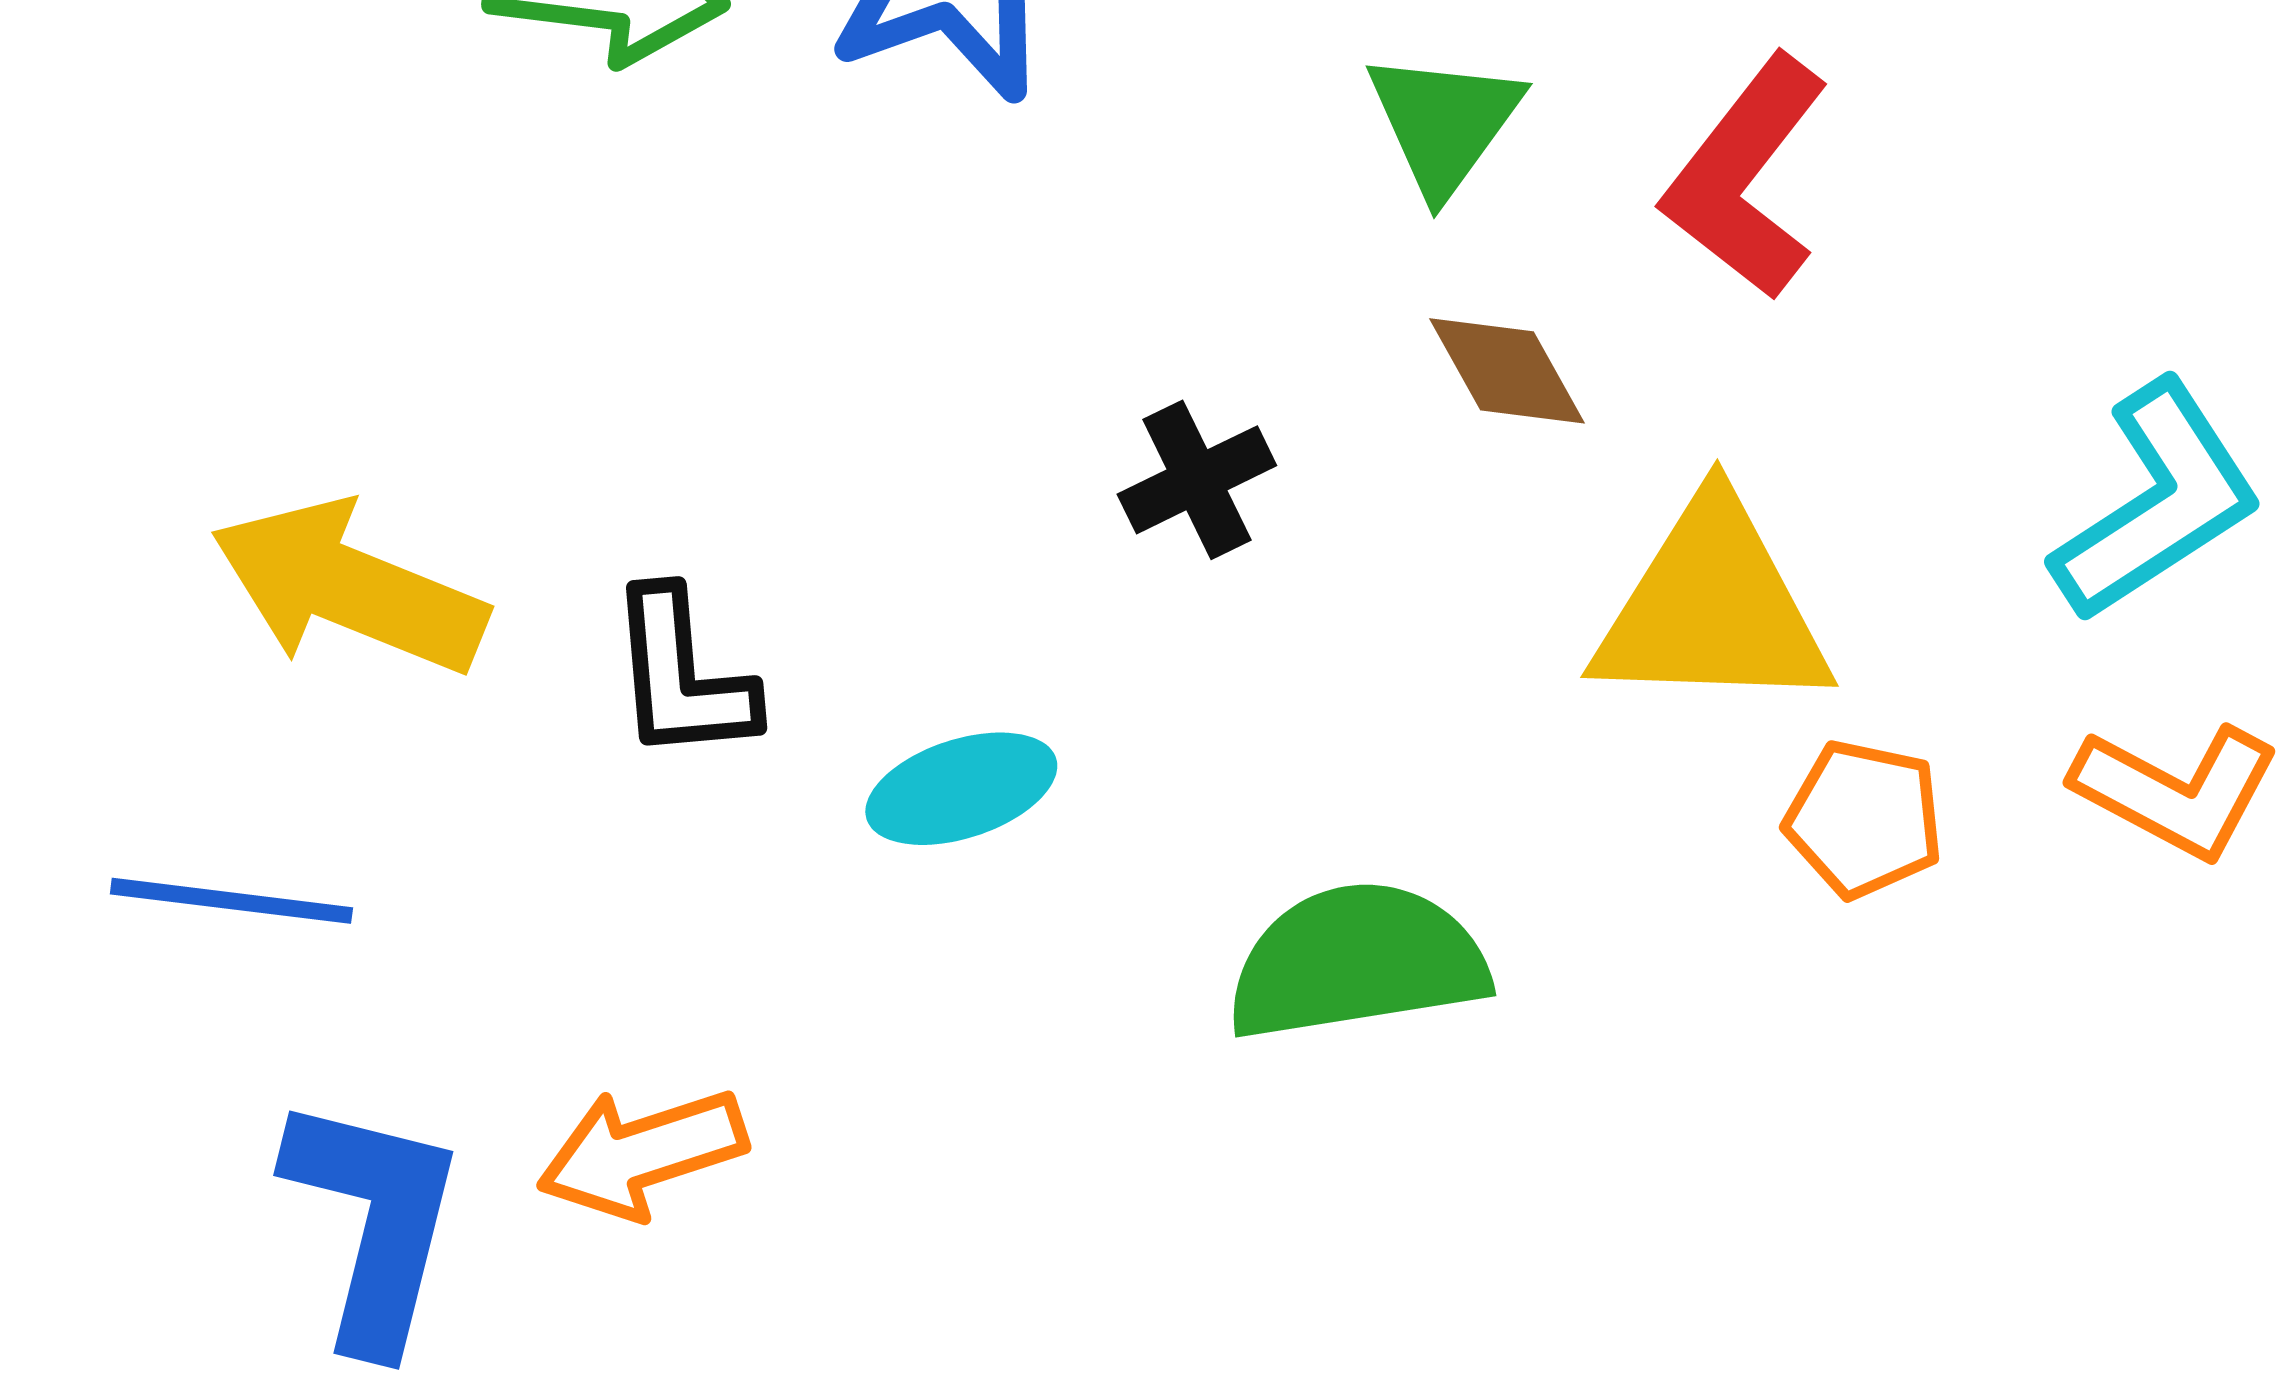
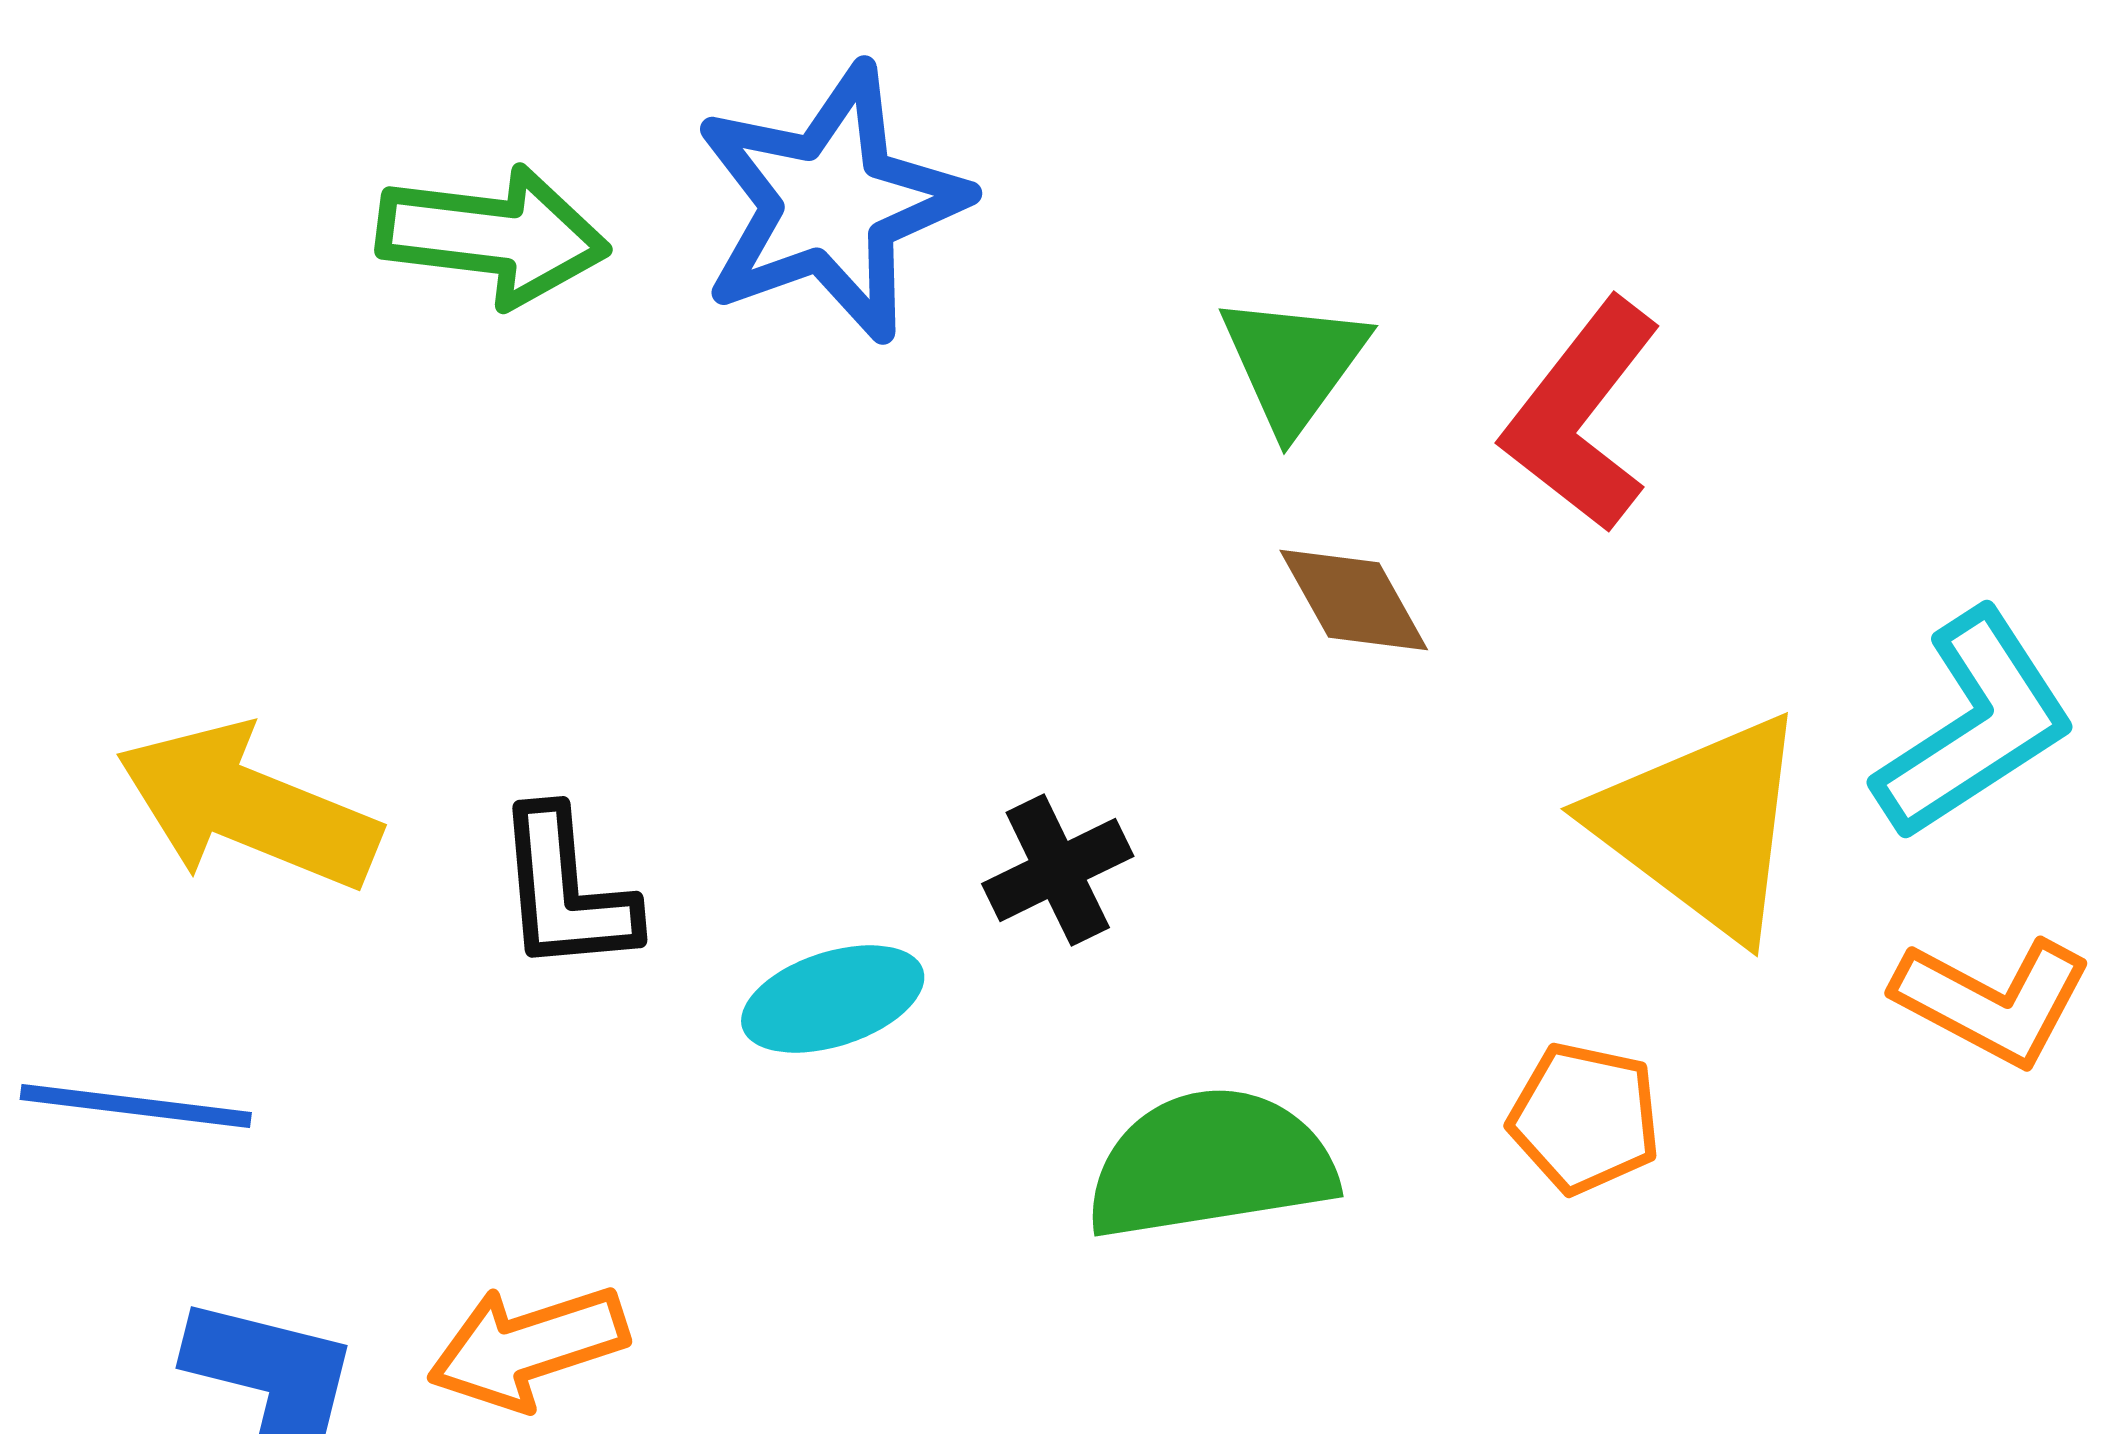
black cross: (1197, 480) -> (1058, 870), moved
yellow triangle: (1712, 608) -> (1702, 826), moved, turned 35
orange pentagon: (1864, 819) -> (1585, 1118), moved

